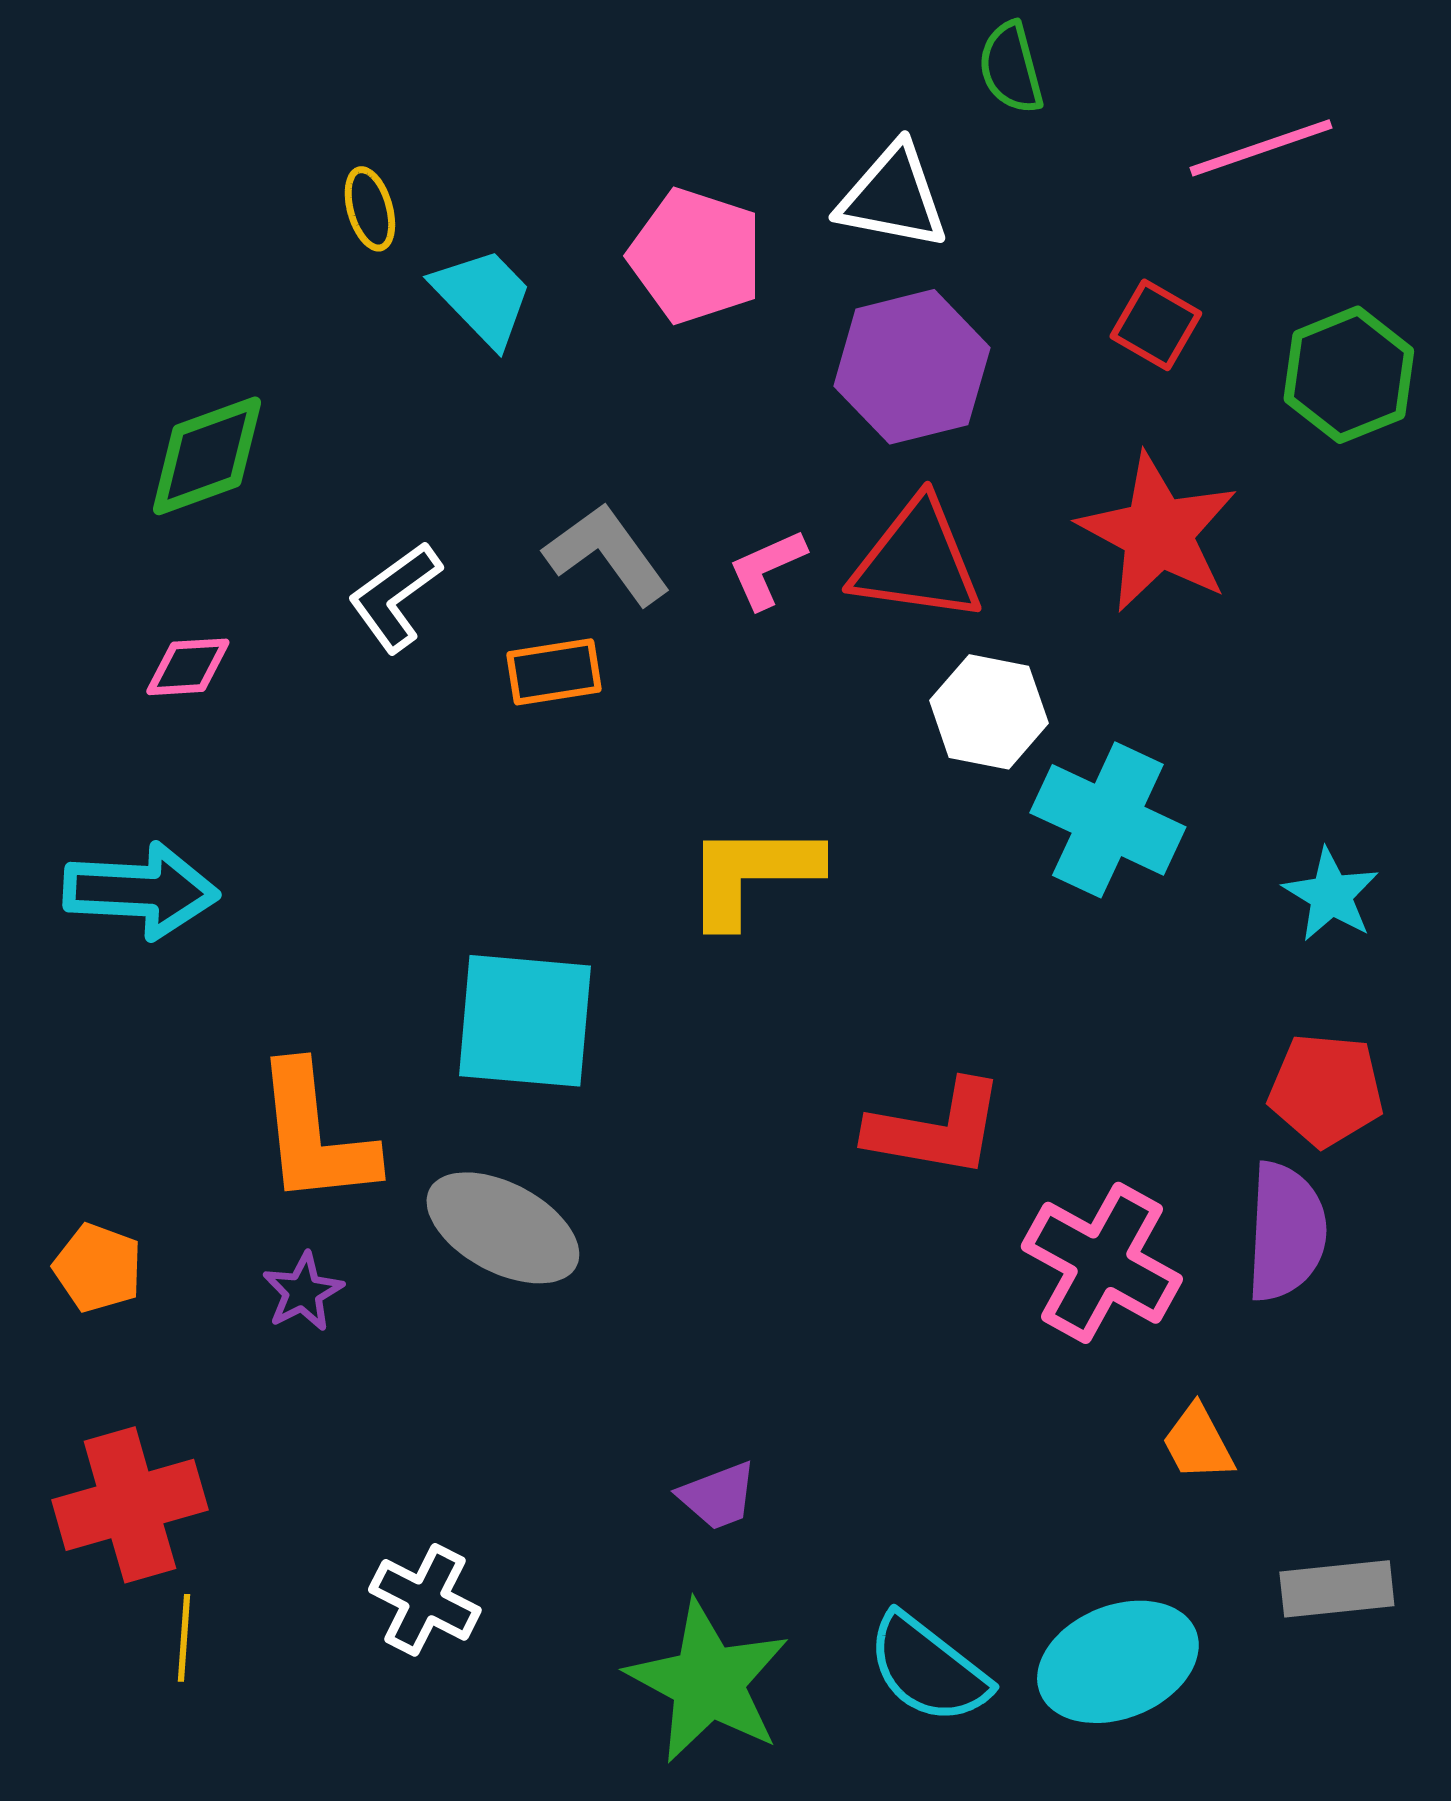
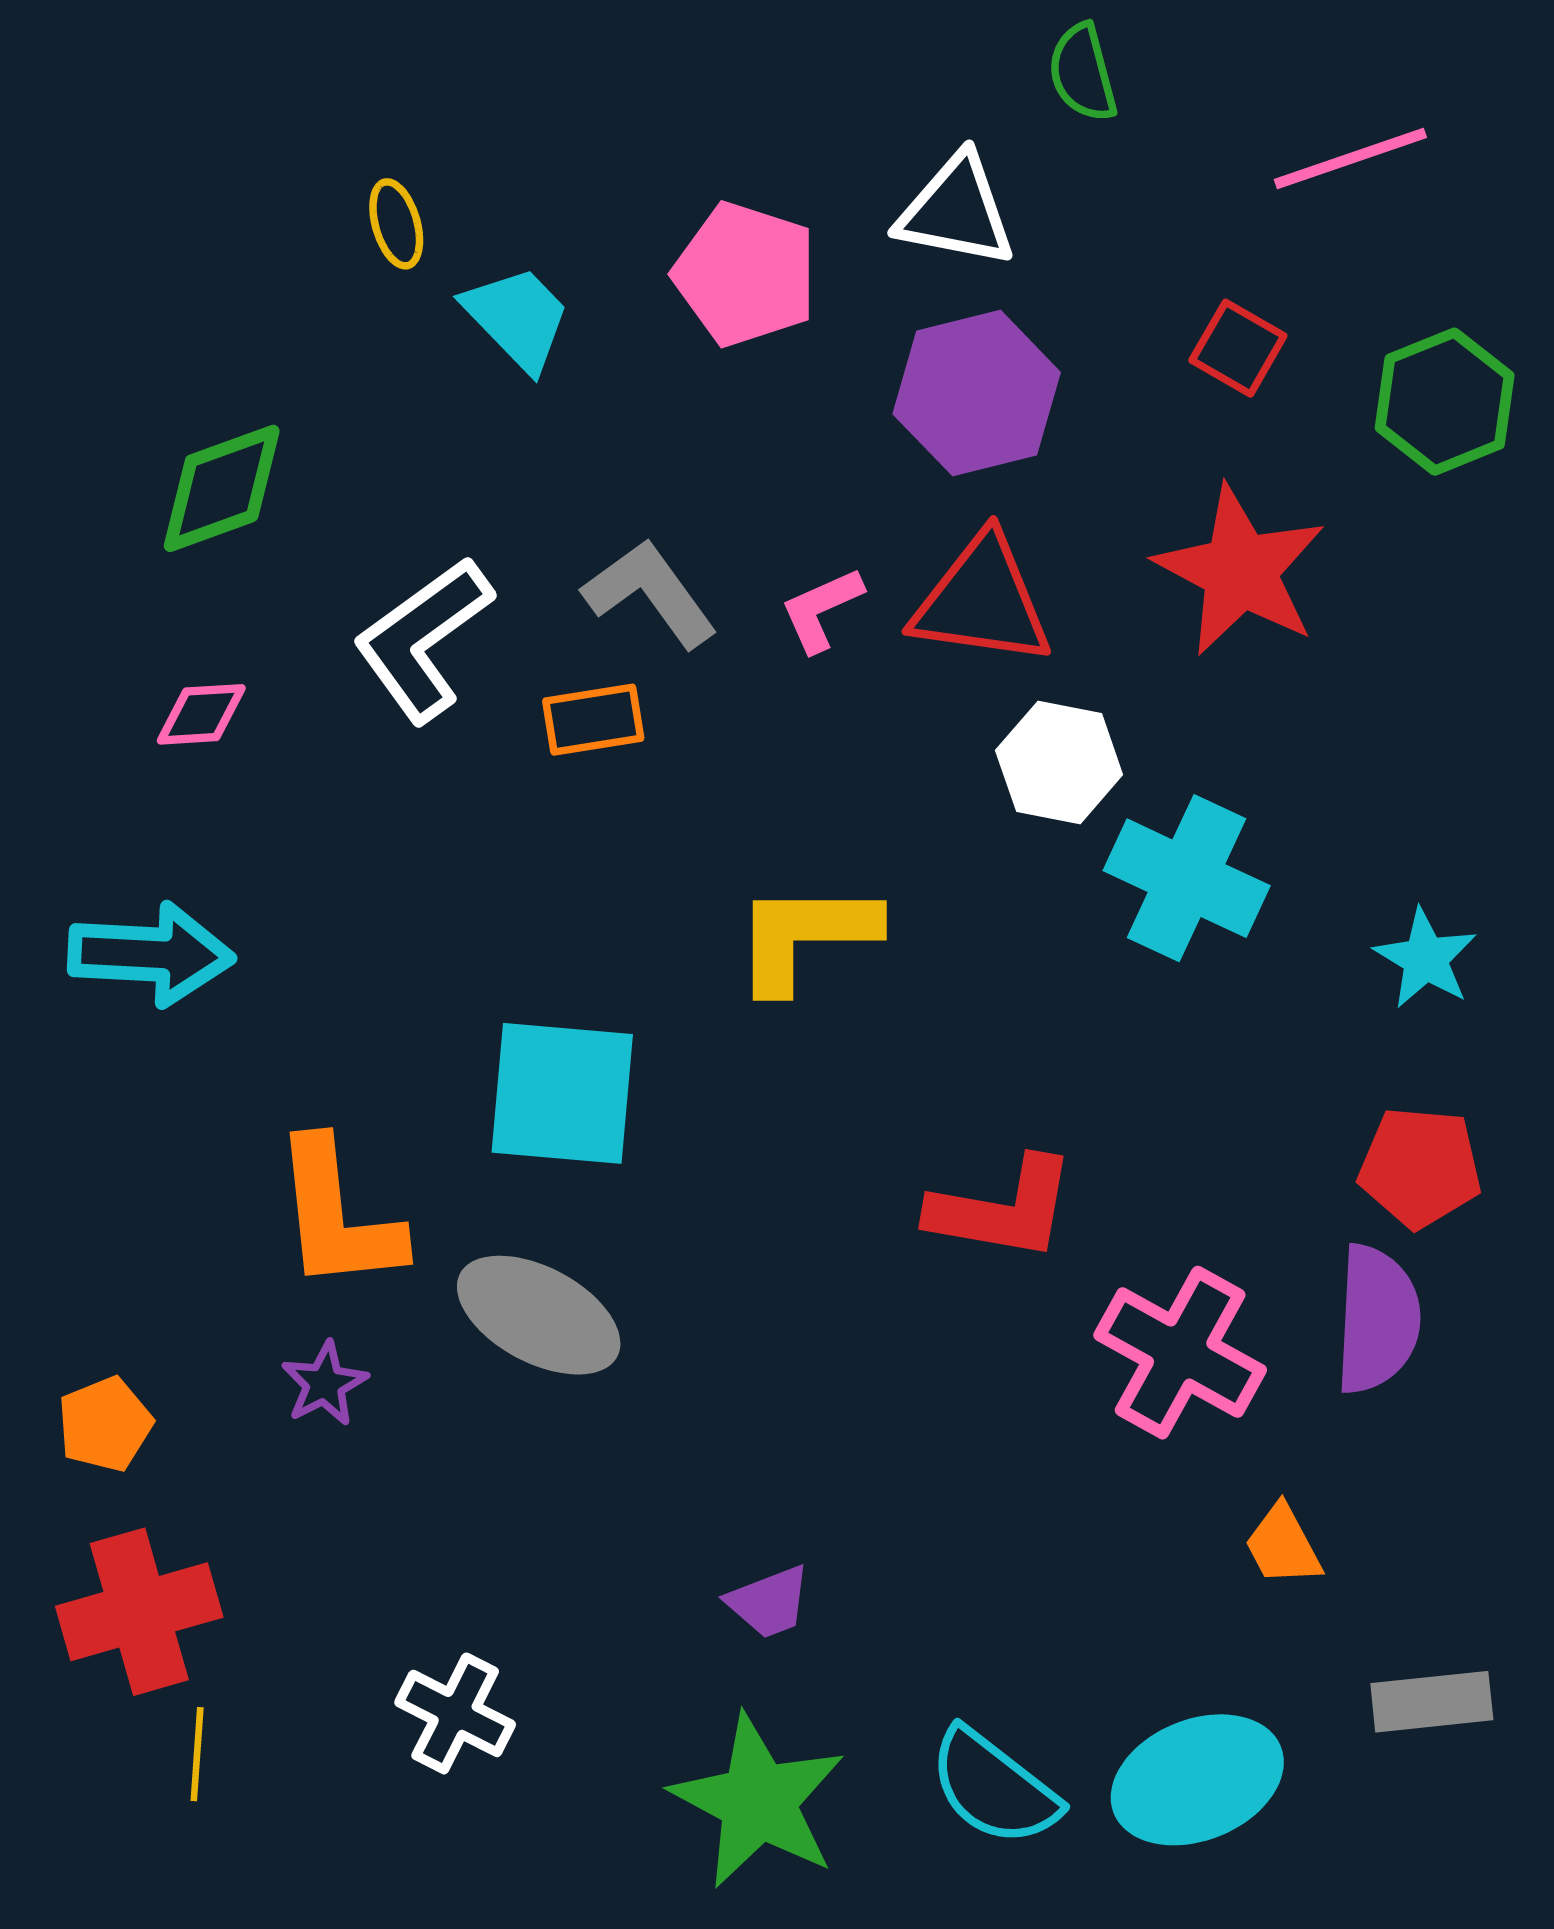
white L-shape: (395, 597) -> (423, 639), size x1.4
orange pentagon: (98, 1268) -> (105, 1424), moved, turned 30

